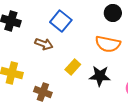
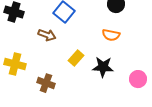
orange semicircle: (108, 44) -> (111, 35), size x0.7

